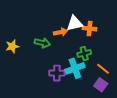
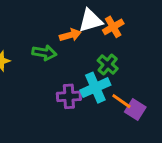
orange cross: (90, 29) -> (113, 27), turned -32
green cross: (84, 53) -> (108, 65), turned -32
orange line: (103, 69) -> (121, 101), moved

